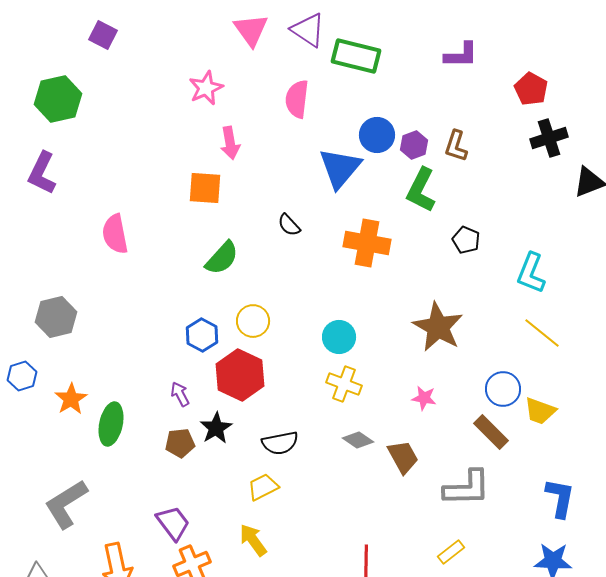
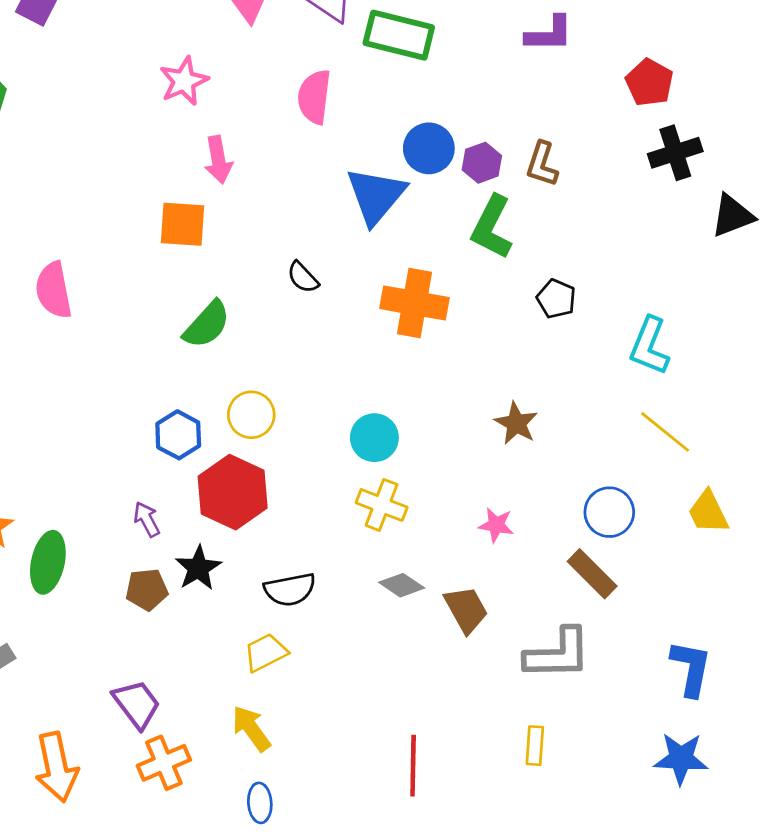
brown star: (438, 327) -> (516, 423), size x0.6
yellow trapezoid: (540, 411) -> (708, 512), moved, turned 44
yellow rectangle: (451, 552) -> (535, 746), turned -48

